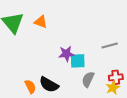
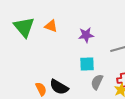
purple star: (66, 54) -> (86, 35), moved

